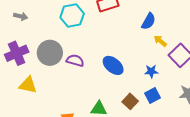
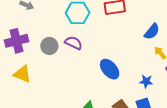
gray circle: (50, 53) -> (49, 46), size x0.7
purple semicircle: (75, 60) -> (73, 43), moved

